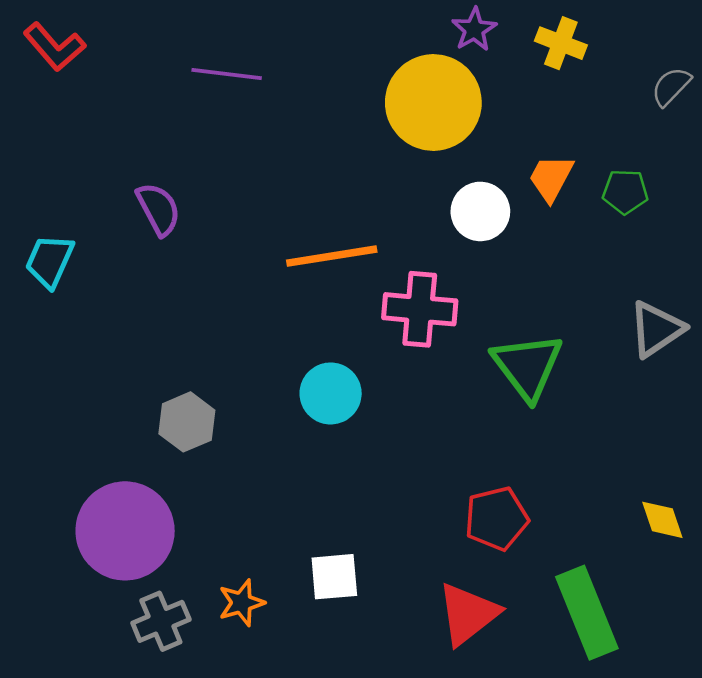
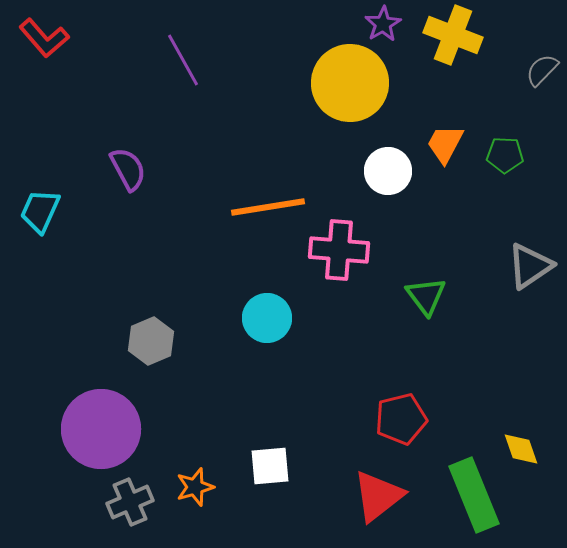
yellow cross: (561, 43) -> (453, 35), size x1.4
purple line: (227, 74) -> (183, 60), turned 54
green triangle: (527, 366) -> (426, 296), size x0.7
yellow diamond: (662, 520) -> (521, 449), moved

